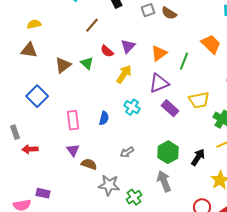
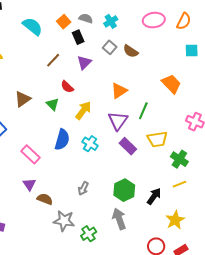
gray square: (148, 10) -> (110, 47), turned -32
purple triangle: (128, 46) -> (84, 62), moved
green line: (184, 61) -> (143, 111), moved
green triangle: (87, 63) -> (52, 104), moved
purple triangle: (159, 83) -> (118, 121), turned -35
blue semicircle: (104, 118) -> (62, 140), moved, size x1.5
pink rectangle: (73, 120) -> (31, 154), turned -42
gray arrow: (127, 152) -> (83, 188), turned -32

